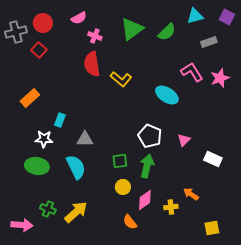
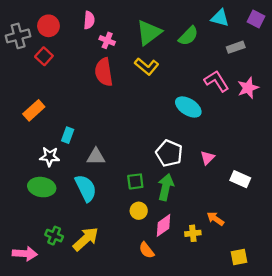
cyan triangle: (195, 16) -> (220, 18), turned 30
pink semicircle: (79, 18) -> (89, 20), turned -56
yellow L-shape: (121, 79) -> (147, 66), moved

